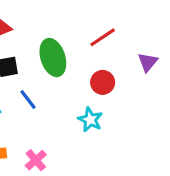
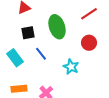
cyan star: (90, 120) -> (71, 67), moved

